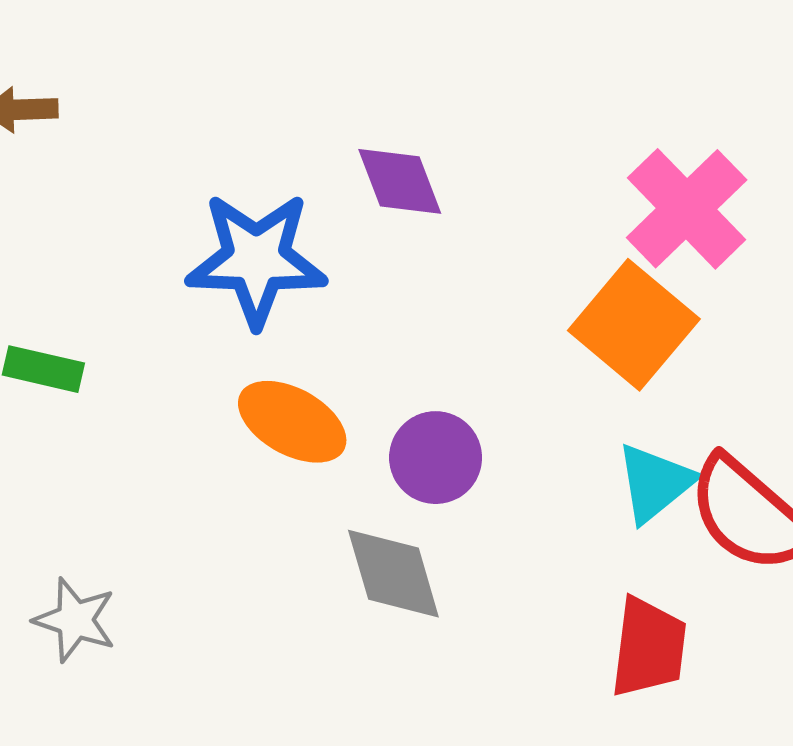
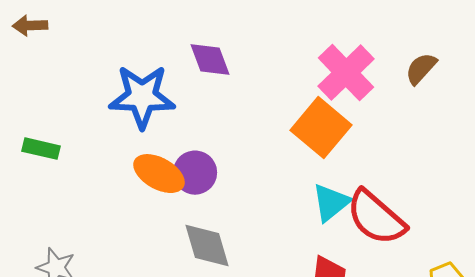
purple circle: (436, 458) -> (195, 173), moved

